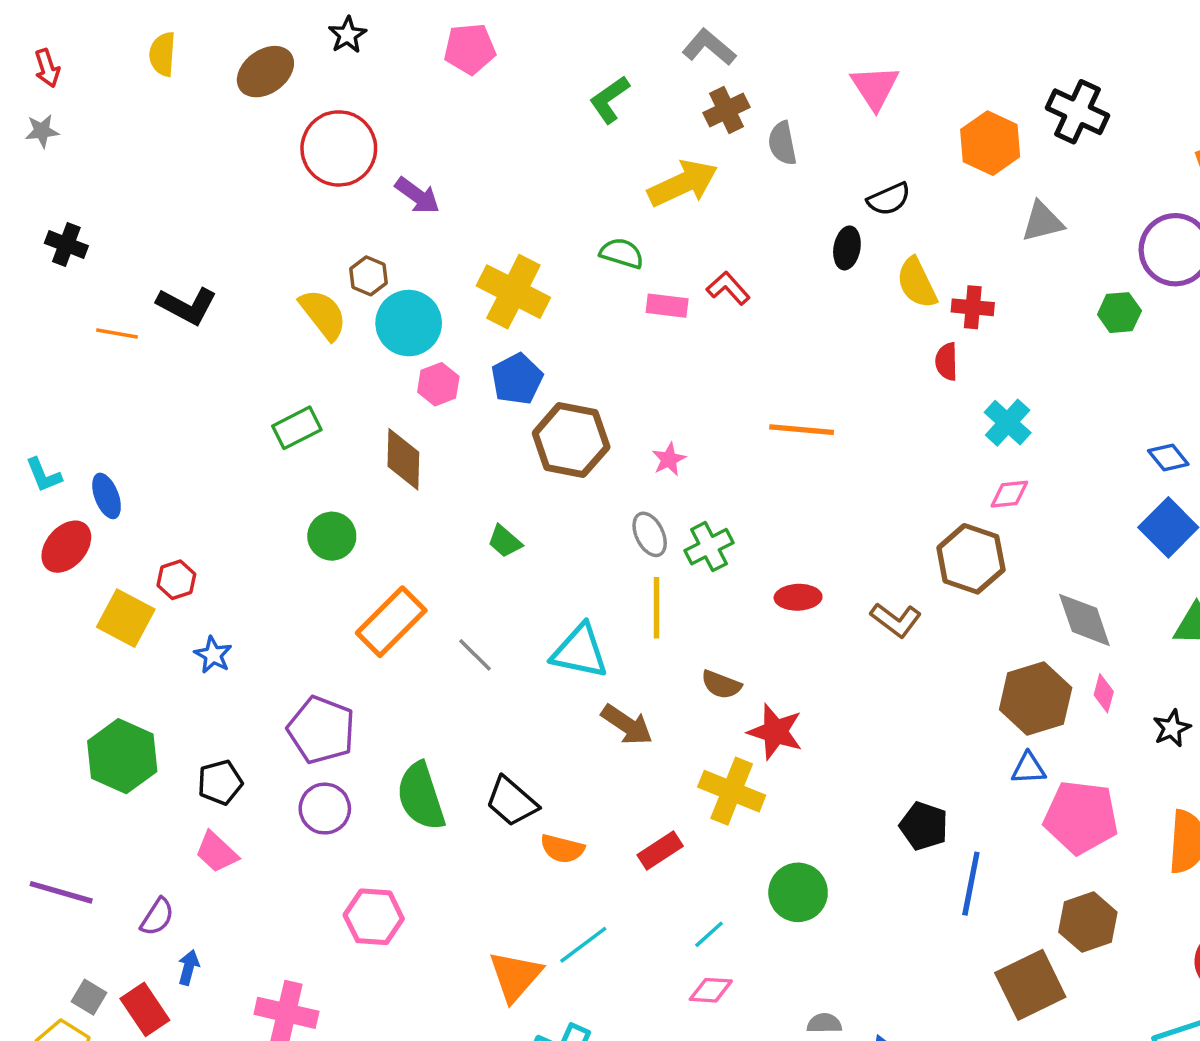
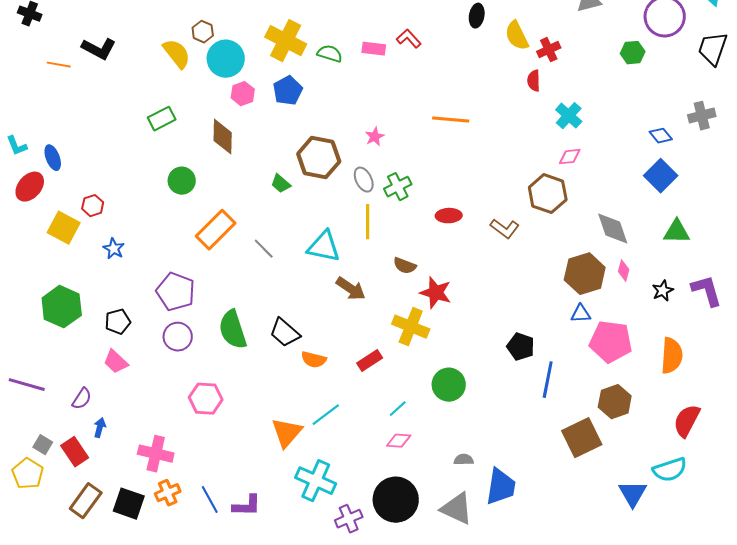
green semicircle: (622, 253) -> (330, 54), moved
red cross: (973, 307) -> (549, 50), turned -30
brown hexagon: (571, 440) -> (319, 158), moved

